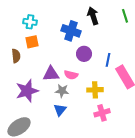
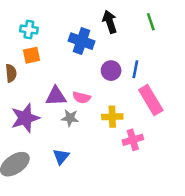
purple circle: (84, 54) -> (111, 71), moved
blue line: (108, 60) -> (135, 69), moved
blue triangle: (60, 110) -> (61, 156), moved
pink cross: (102, 113) -> (133, 140), moved

